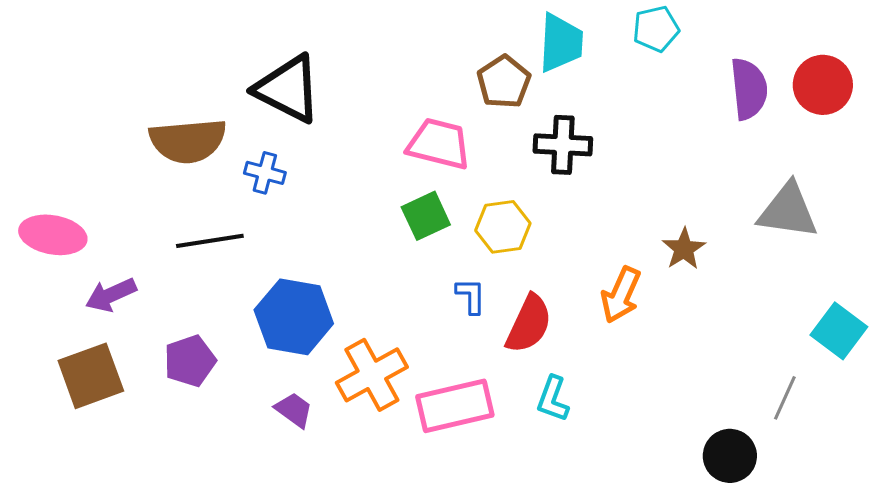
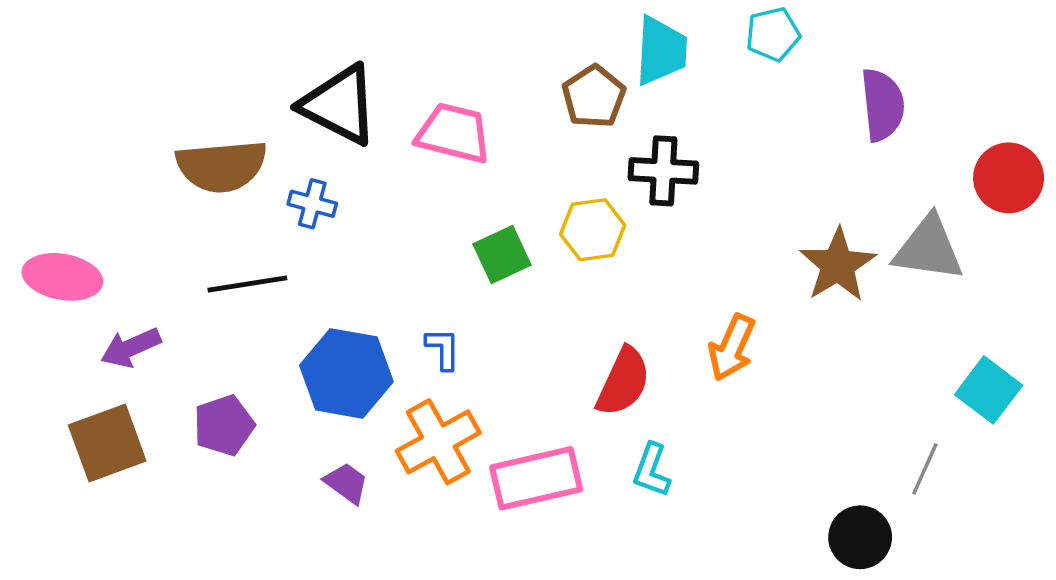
red circle: (823, 85) -> (1009, 178), moved
pink trapezoid: (439, 144) -> (454, 133), moved
yellow hexagon: (503, 227) -> (593, 230), moved
brown star: (684, 249) -> (838, 265), moved, size x1.5
blue L-shape: (471, 296) -> (443, 349), moved

